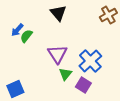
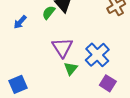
green semicircle: (26, 36) -> (49, 13), moved
purple square: (83, 85) -> (108, 83), moved

